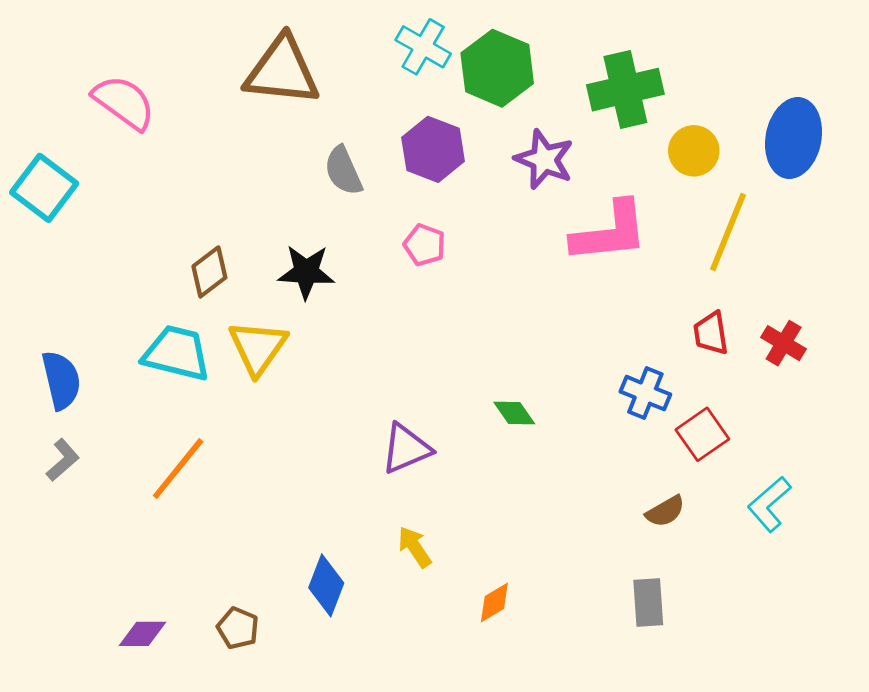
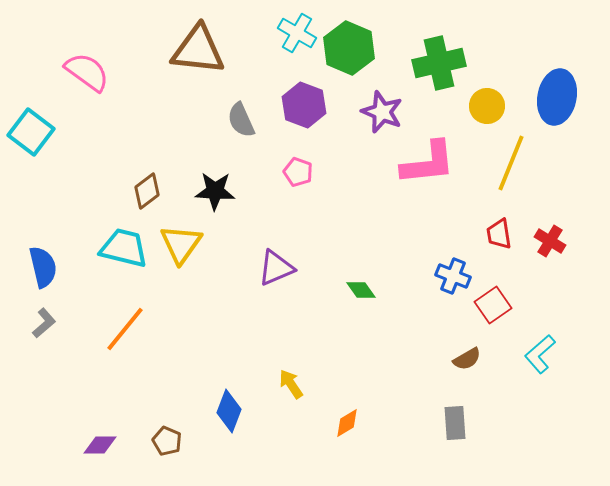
purple triangle: (406, 449) -> (276, 268), moved

